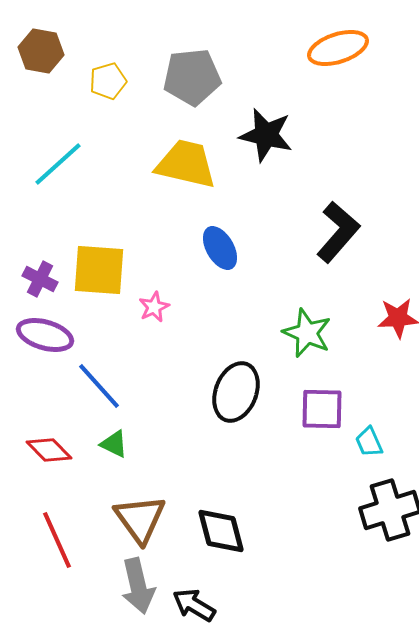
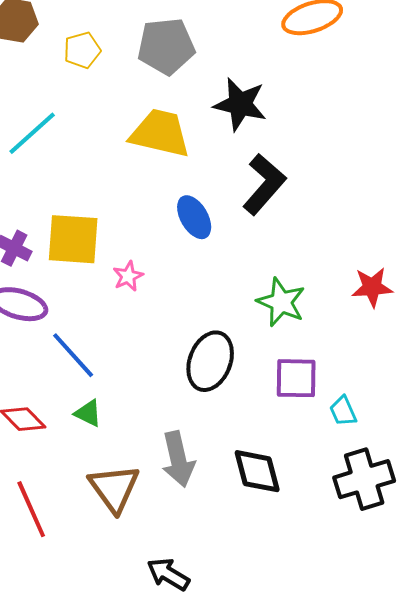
black L-shape: (338, 232) -> (264, 184), moved
black diamond: (221, 531) -> (257, 471), moved
gray arrow: (138, 586) -> (178, 459), moved

